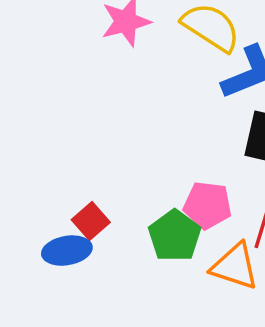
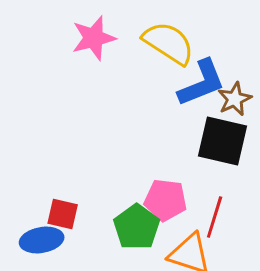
red square: (91, 221) -> (63, 214), turned -36

